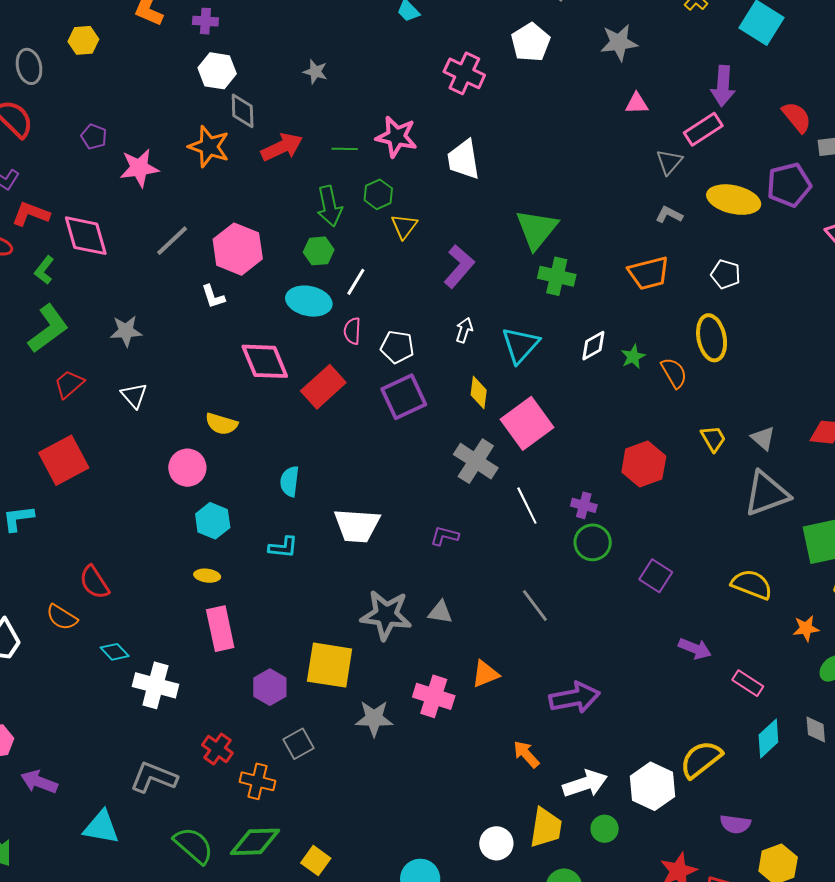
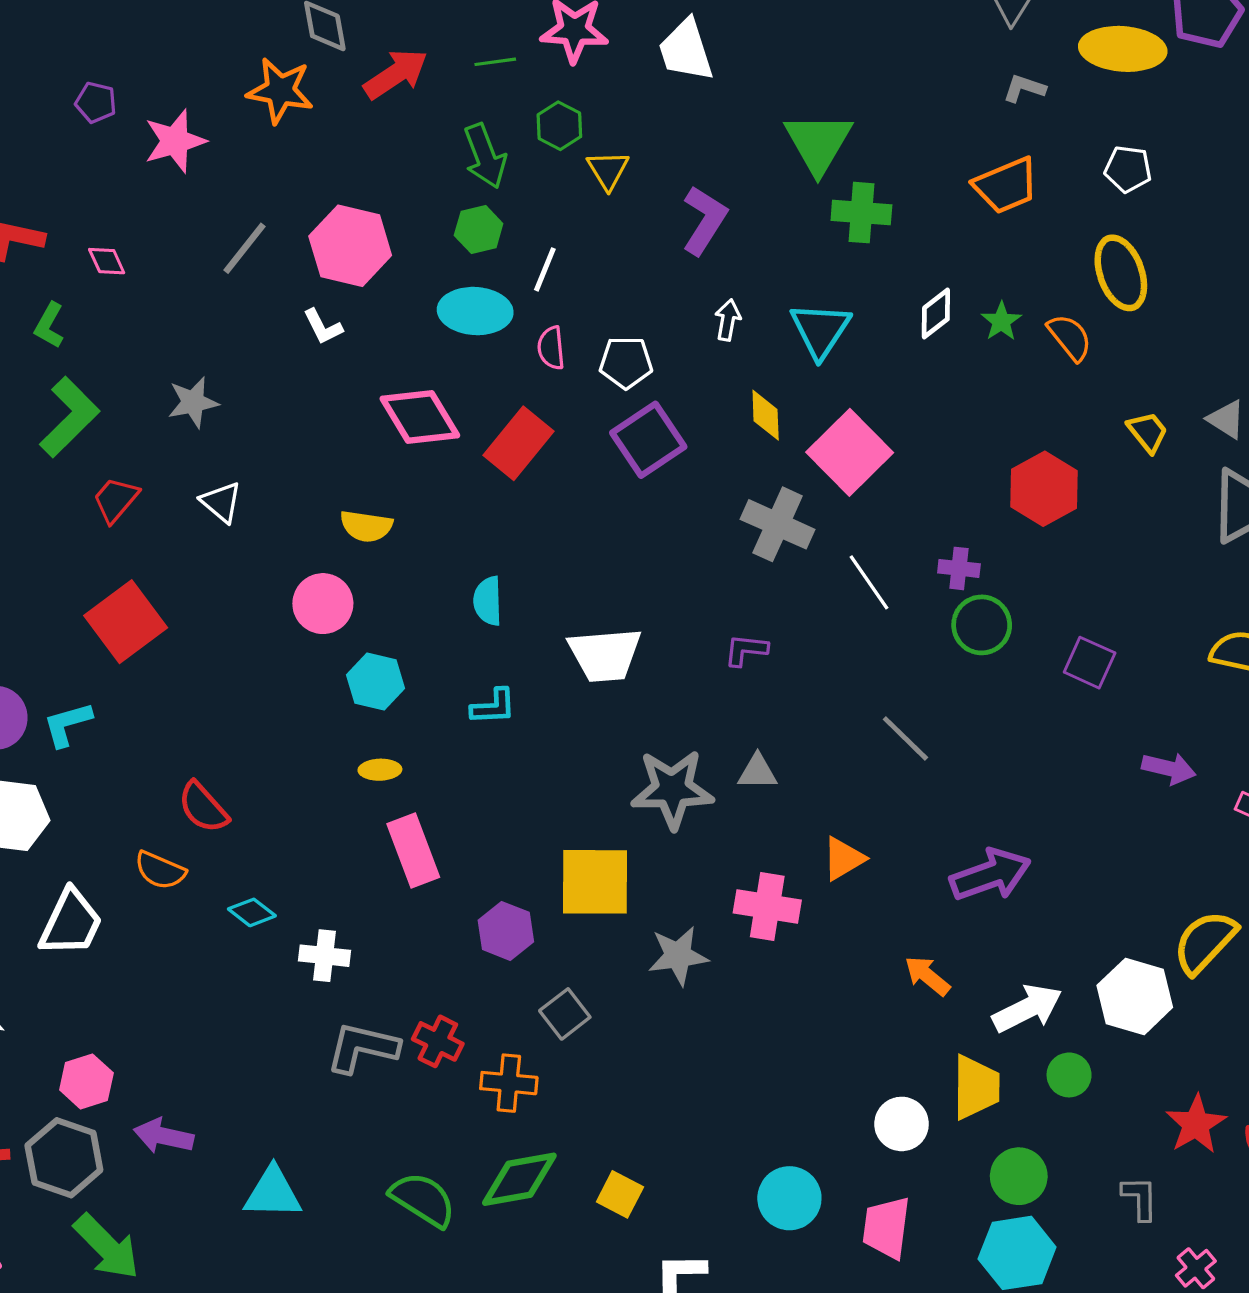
pink diamond: (86, 236) -> (107, 261), size x0.5
white cross: (155, 685) -> (325, 956), size x0.7
gray L-shape: (154, 777) -> (362, 1048), moved

